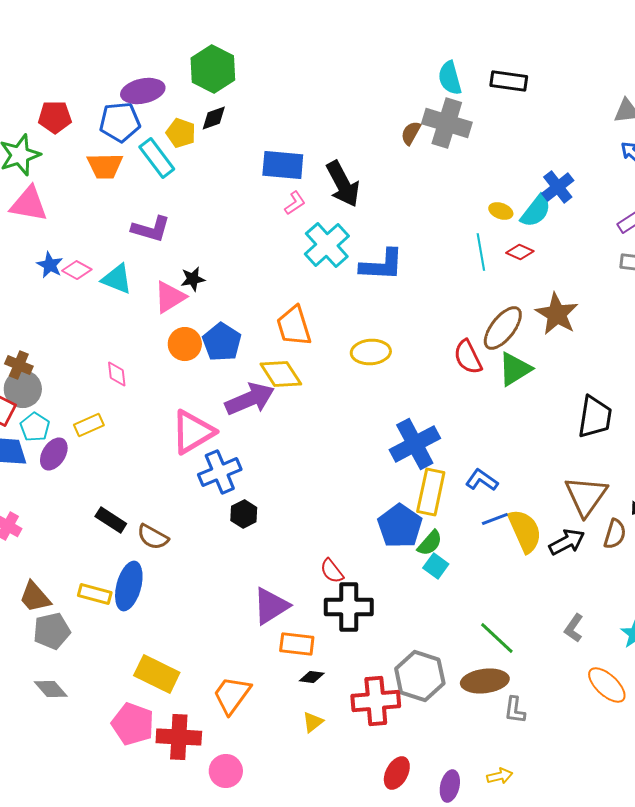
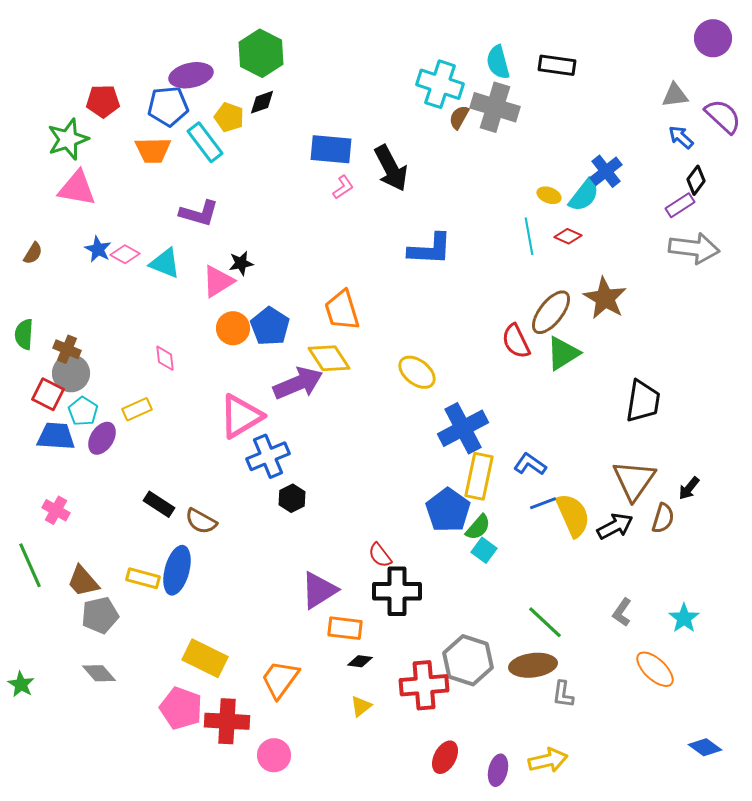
cyan cross: (327, 245) -> (440, 84), moved, turned -30
yellow ellipse: (371, 352) -> (417, 372), moved, turned 42
yellow arrow: (500, 776) -> (548, 760), size x1.5

